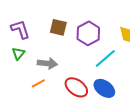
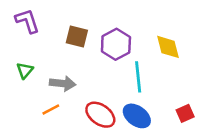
purple L-shape: (20, 29) -> (27, 21), moved
cyan line: (105, 58) -> (138, 77), turned -55

